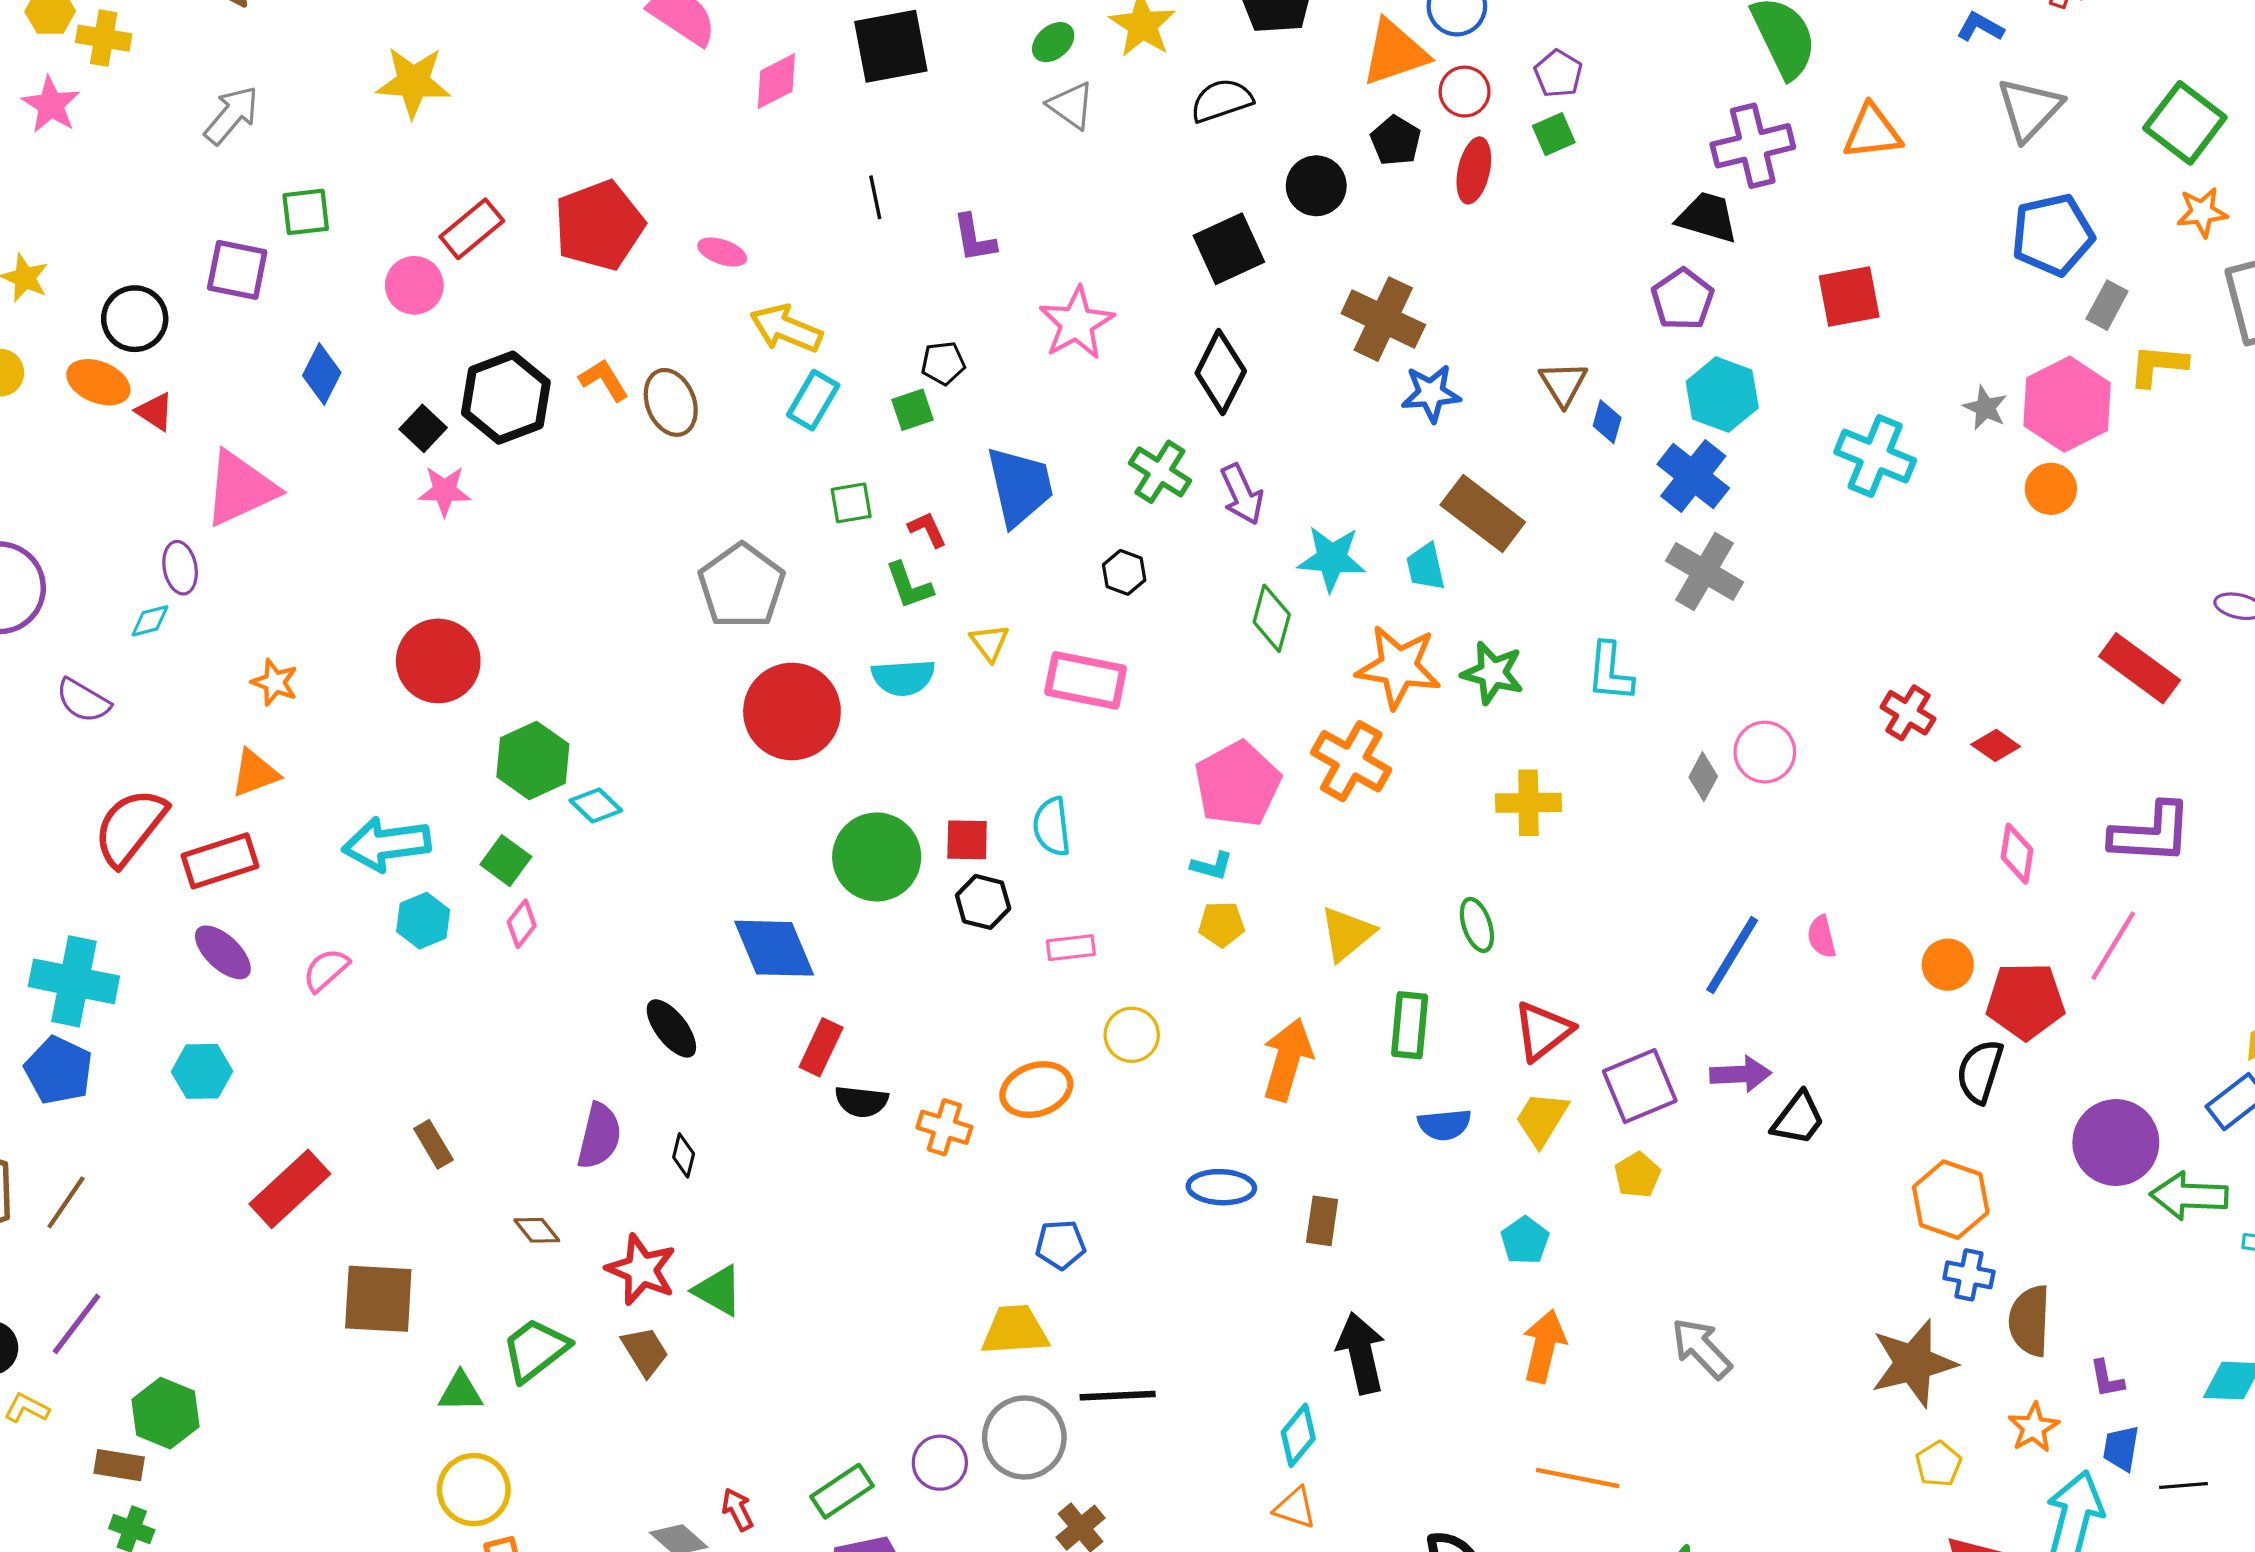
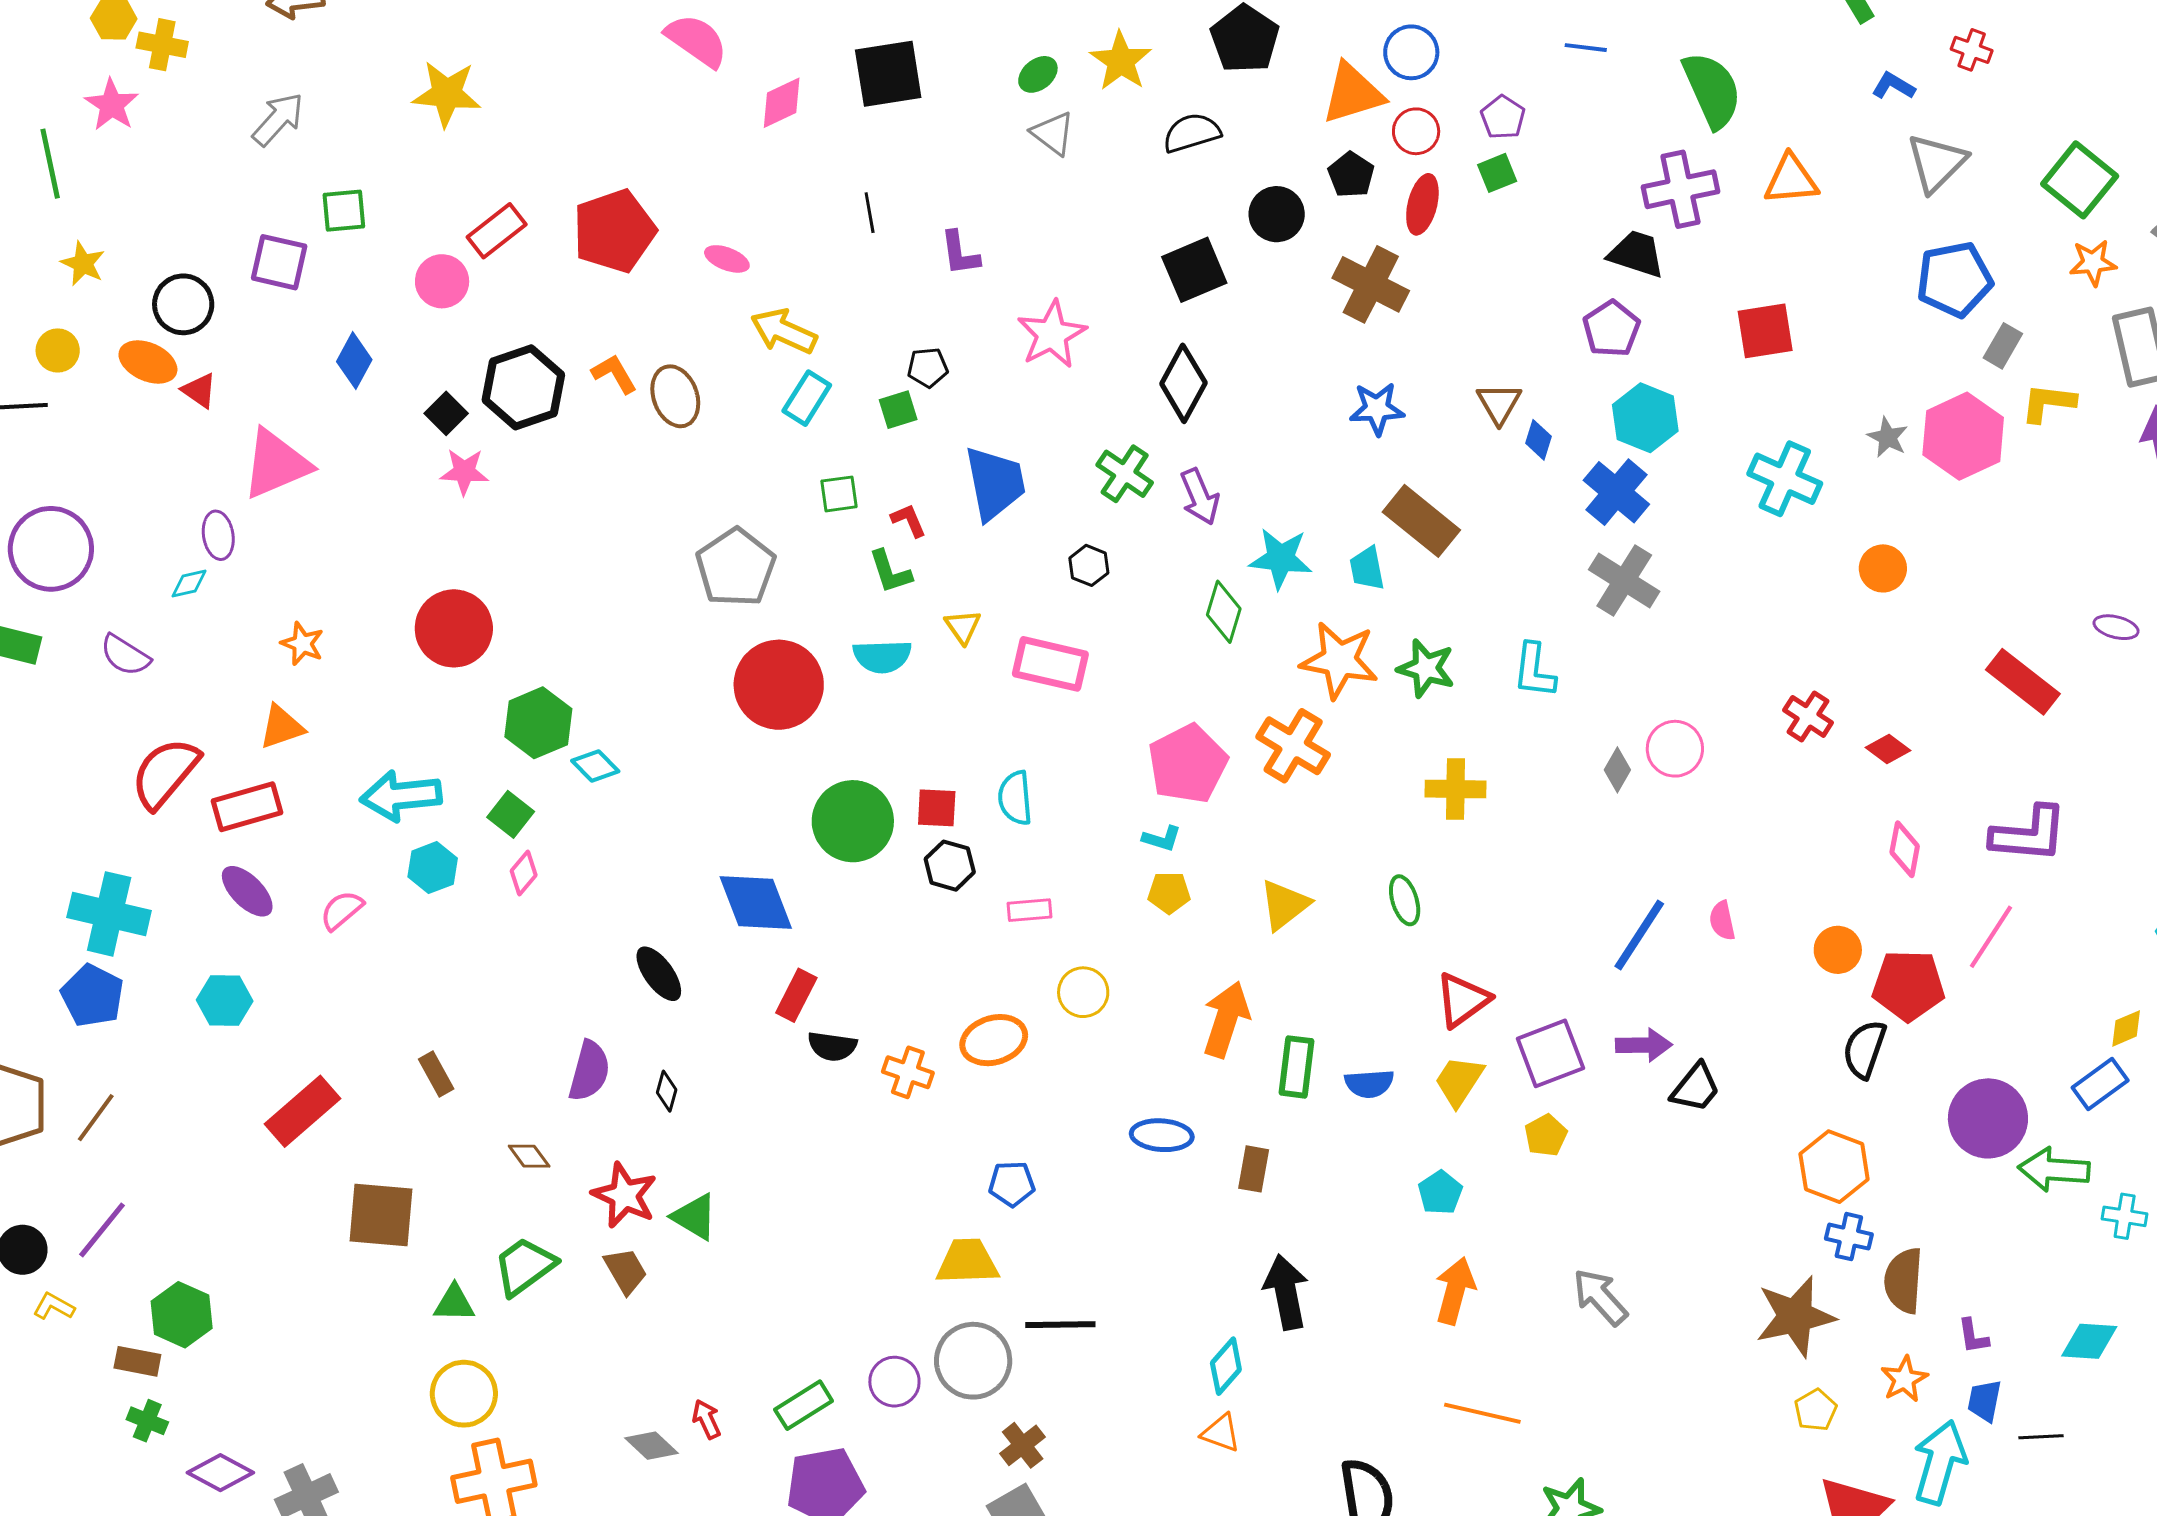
brown cross: (1383, 319) -> (1371, 284), moved
orange circle: (2051, 489) -> (1883, 568), moved
green rectangle: (1410, 1025) -> (1297, 1067), moved

